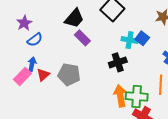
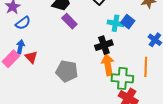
gray pentagon: (69, 74) -> (67, 71), moved
red triangle: (43, 75) -> (31, 57), turned -32
orange arrow: (120, 96) -> (108, 65), moved

